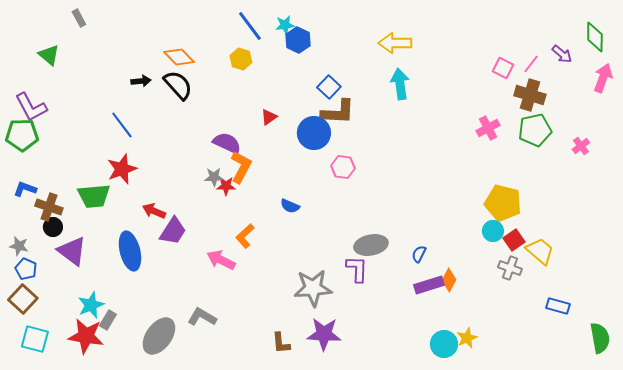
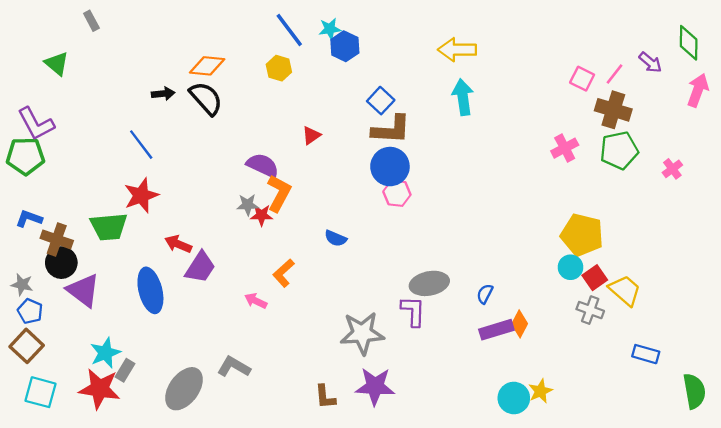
orange diamond: (179, 57) -> (207, 66), turned -40
blue circle: (314, 133) -> (390, 167), moved
black circle: (53, 227) -> (61, 263), size x1.4
pink arrow: (221, 260) -> (256, 301), size x0.7

